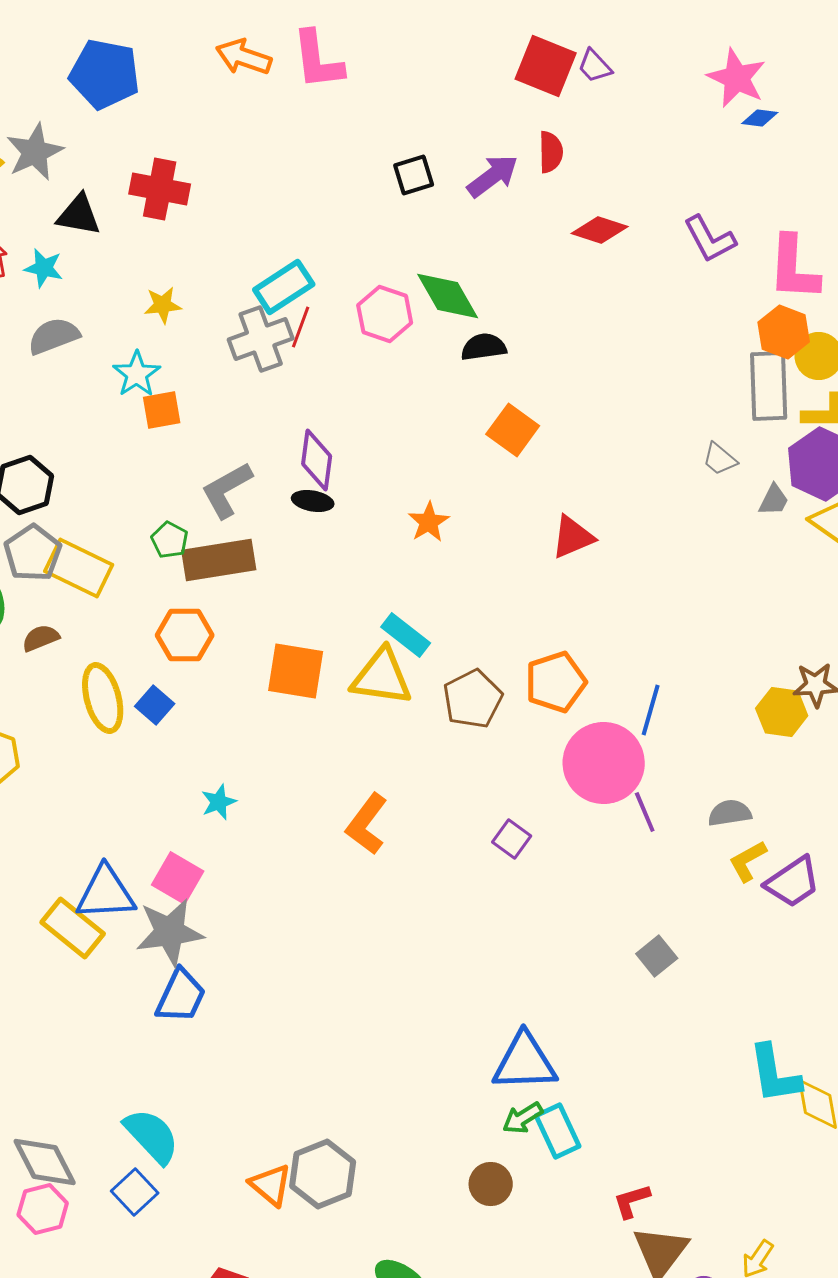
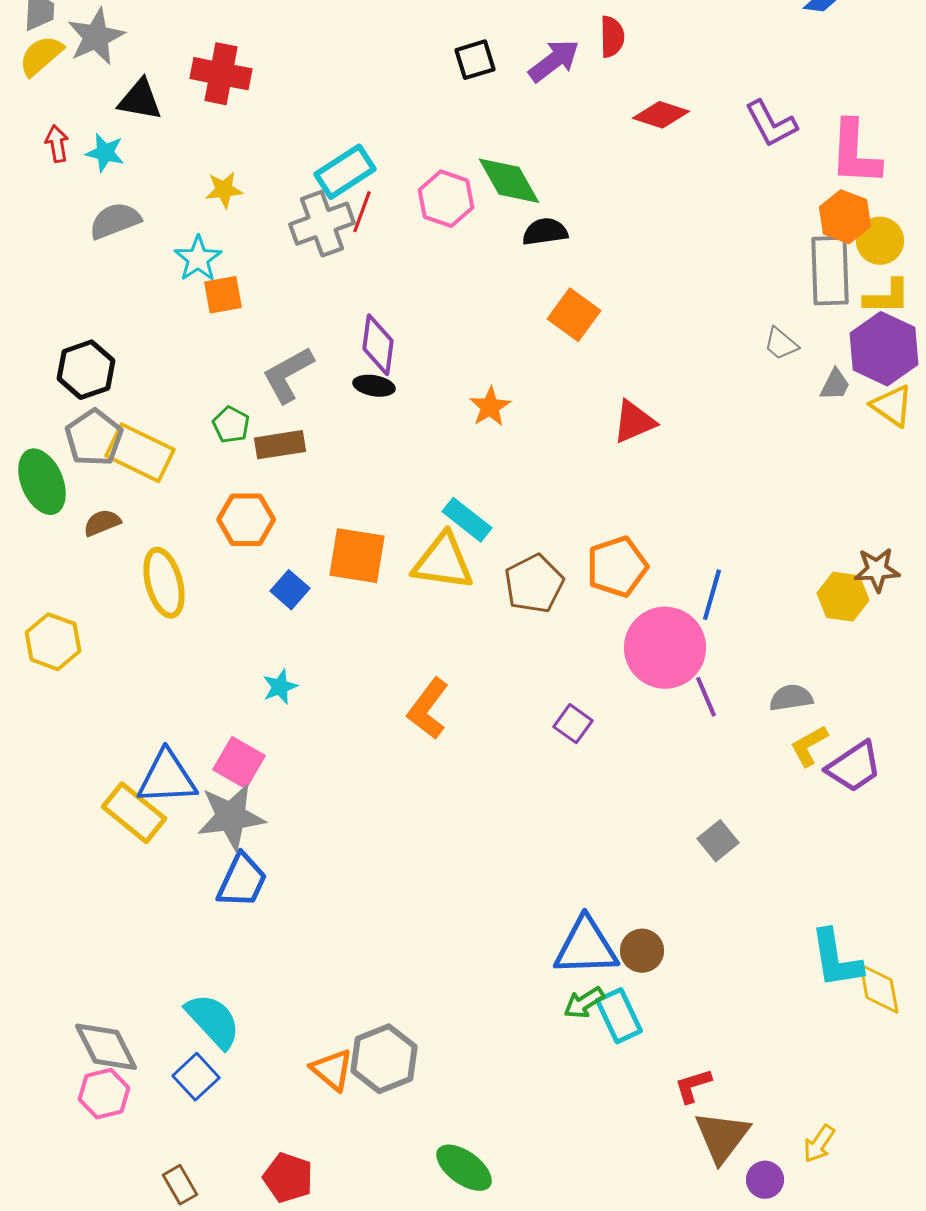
brown rectangle: (219, 560) -> (280, 445), size x0.7
blue square: (155, 705) -> (290, 590), moved
brown circle: (491, 1184) -> (642, 951), moved

